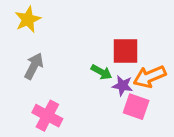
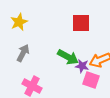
red square: (126, 51) -> (81, 23), moved
green arrow: (101, 72) -> (68, 57), size x1.5

